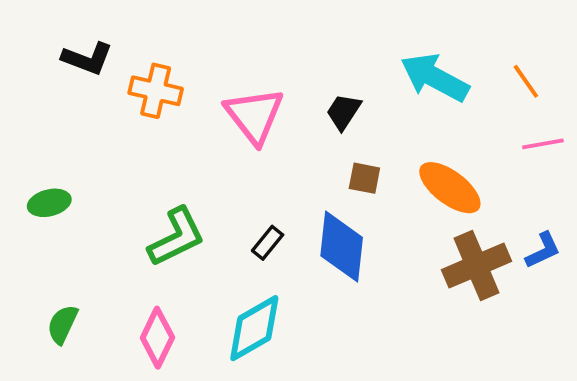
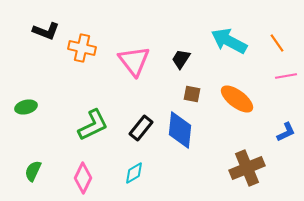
black rectangle: (268, 243) -> (141, 128), size x1.4
brown cross: (476, 266) -> (247, 168), moved
cyan diamond: (254, 328) -> (134, 173), size x0.6

